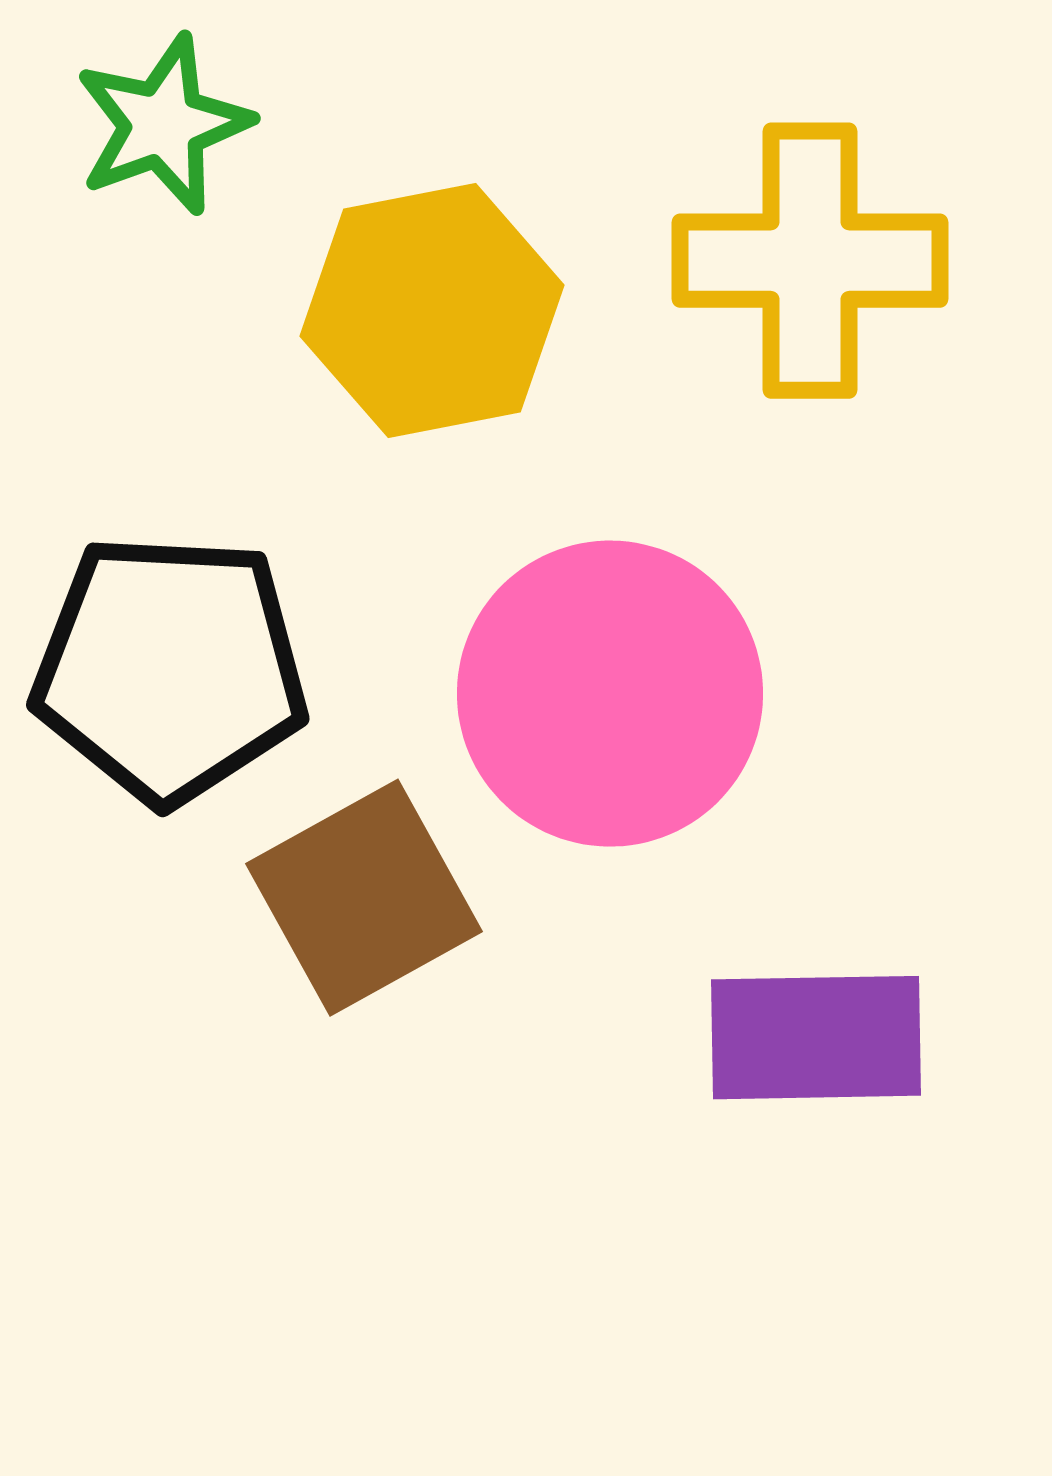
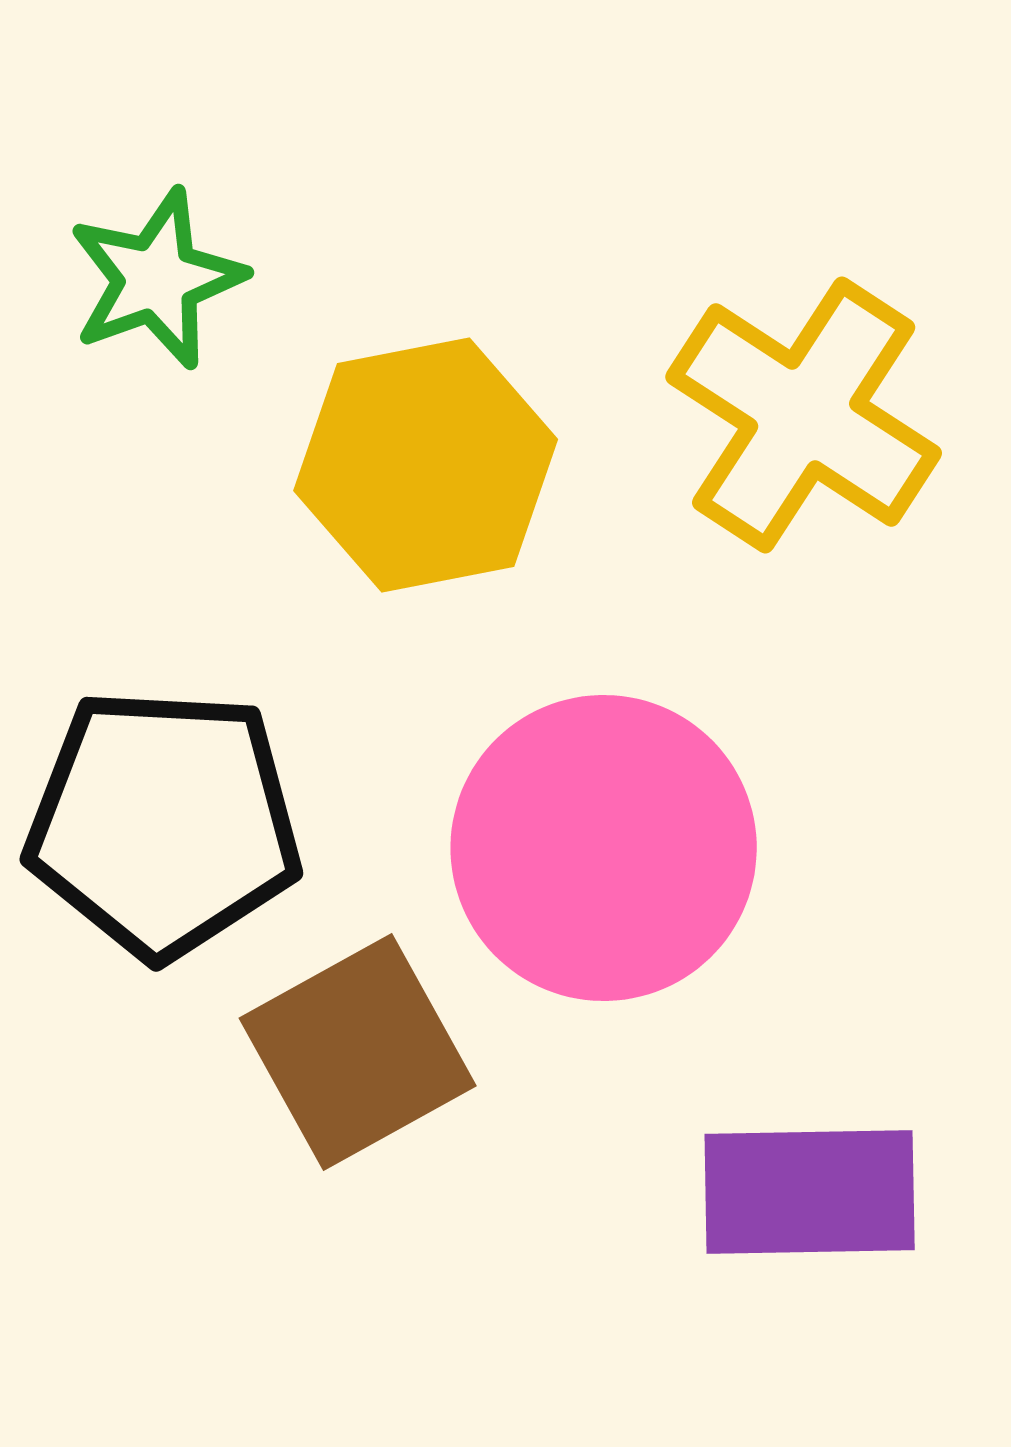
yellow cross: (810, 261) -> (804, 415), turned 33

